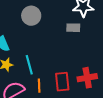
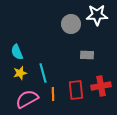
gray circle: (31, 16) -> (71, 24), moved
gray rectangle: (73, 28) -> (87, 55), moved

